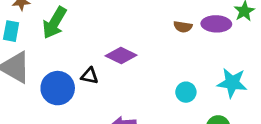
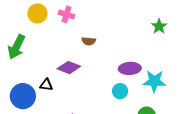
purple ellipse: (216, 24) -> (130, 68), moved
brown semicircle: (183, 27) -> (89, 41), moved

